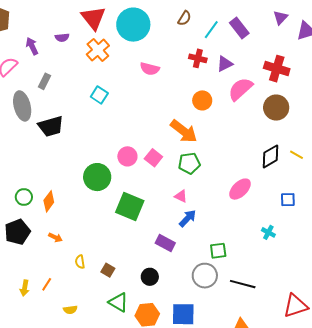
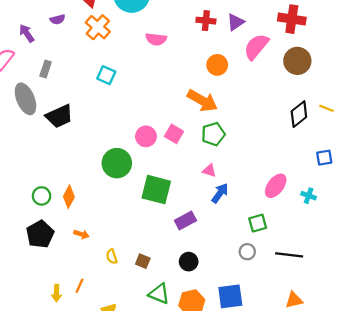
pink ellipse: (240, 189) -> (276, 186), moved
purple rectangle: (165, 243) -> (185, 221), moved, turned -48
gray circle: (205, 276) -> (247, 252), size x0.6

